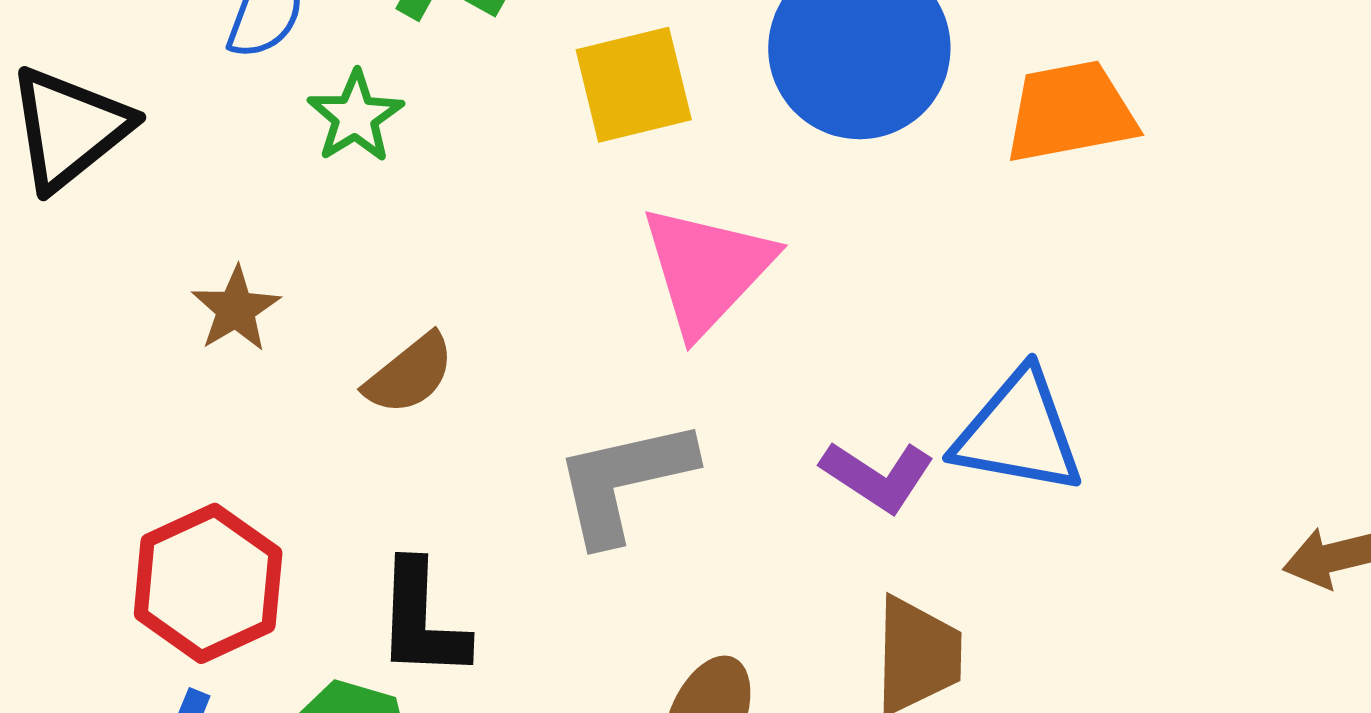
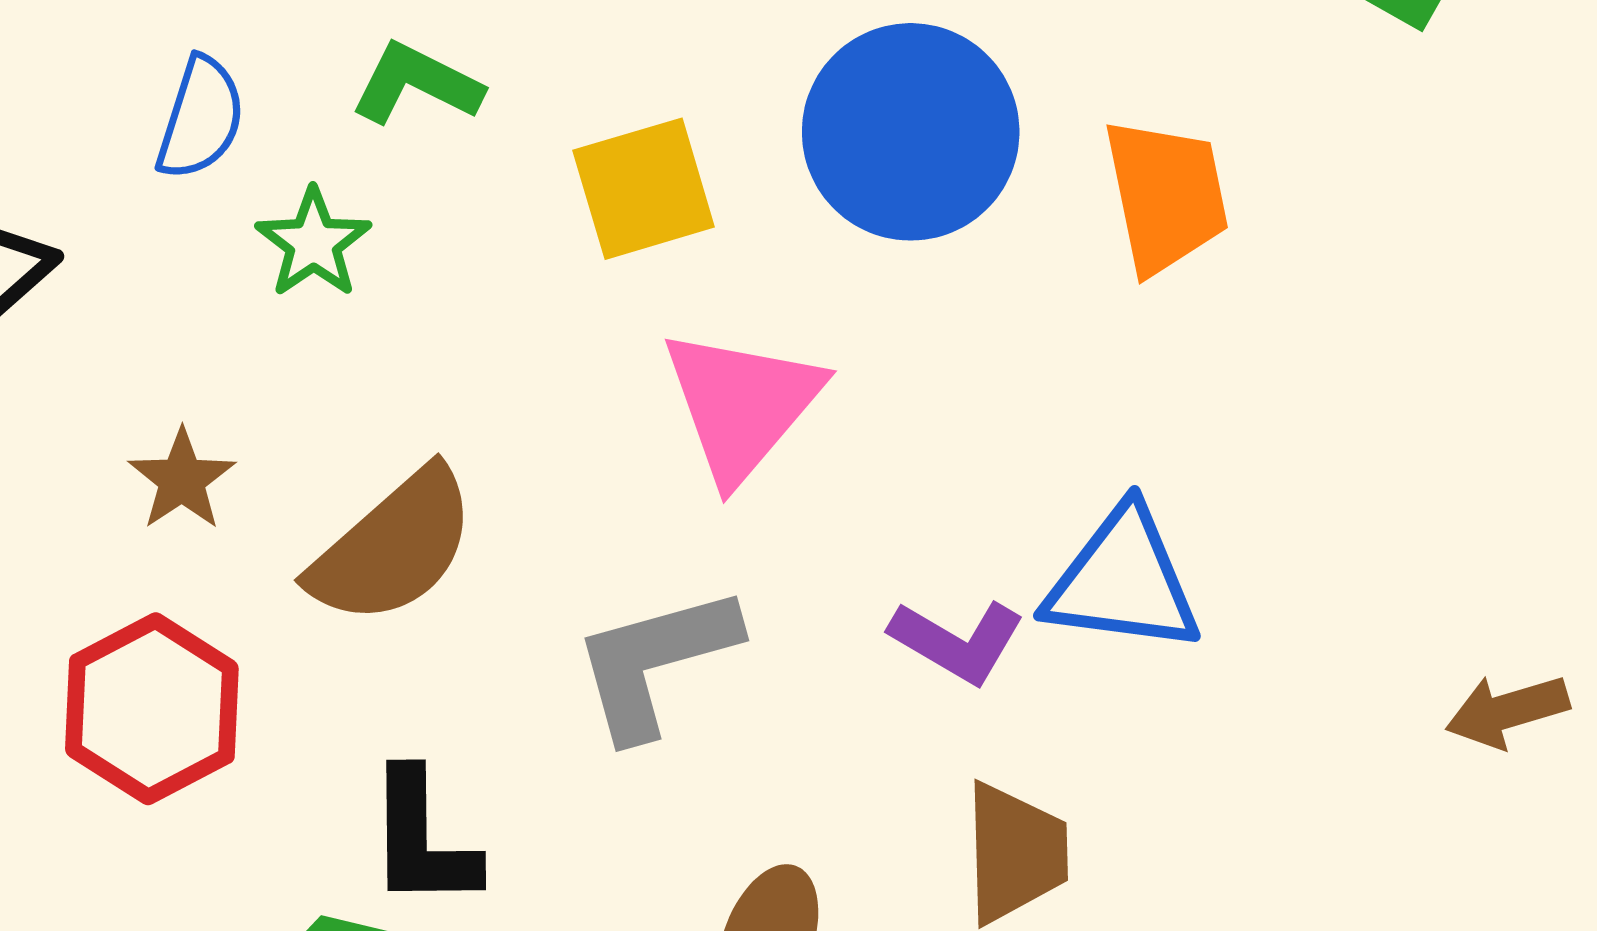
orange trapezoid: (1070, 112) -> (1166, 196), turned 92
brown semicircle: (410, 374) -> (393, 547), size x1.6
red hexagon: (208, 583) -> (152, 709), moved

